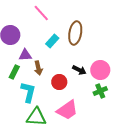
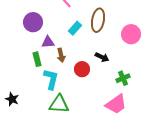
pink circle: (100, 70) -> (131, 34), moved
green rectangle: (14, 72) -> (37, 59), turned -40
pink trapezoid: (67, 110) -> (116, 104), moved

